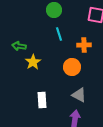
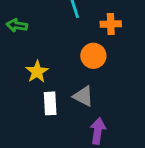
yellow star: (33, 62) -> (37, 72), moved
gray triangle: (79, 95) -> (83, 96), moved

